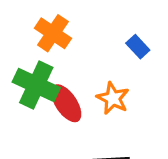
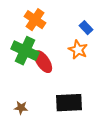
orange star: (113, 98) -> (78, 50), moved

